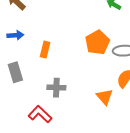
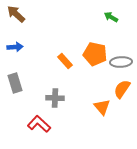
orange pentagon: (97, 42) -> (95, 54), turned -30
orange rectangle: (45, 50) -> (65, 61), moved, turned -56

